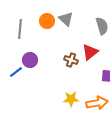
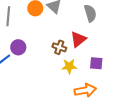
yellow star: (71, 99) -> (69, 66), moved

